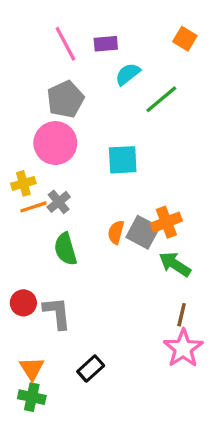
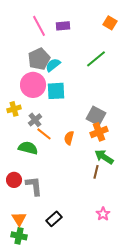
cyan semicircle: (128, 74) -> (53, 65), moved
cyan square: (123, 160) -> (56, 91), moved
orange line: (33, 207) -> (44, 134), moved, turned 56
gray square: (143, 232) -> (96, 116), moved
green semicircle: (65, 249) -> (28, 148), moved, turned 120
brown line: (182, 315) -> (96, 172), moved
pink star: (183, 348) -> (103, 214), moved, size x0.6

